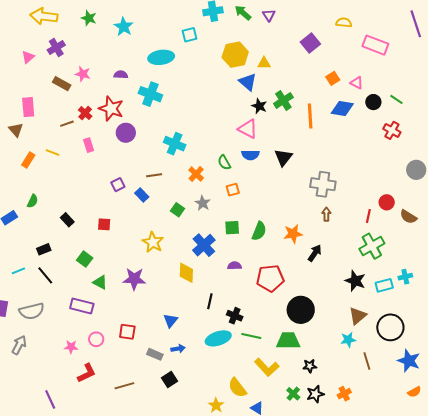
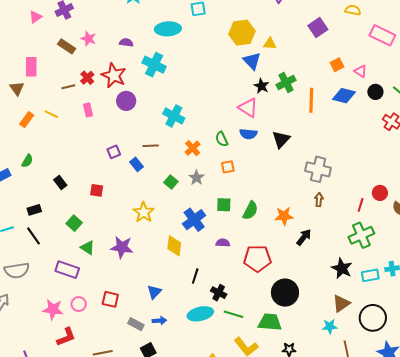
pink star: (71, 347) -> (53, 309), size x1.5

